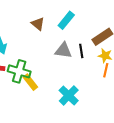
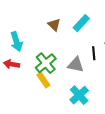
gray triangle: (63, 51) -> (76, 65), moved
green cross: (19, 71) -> (46, 63), moved, turned 30

